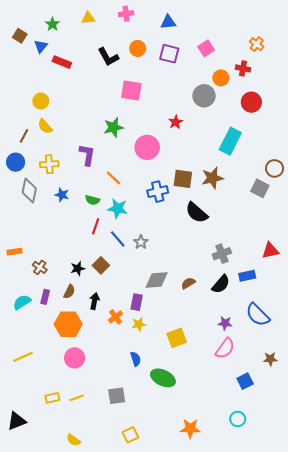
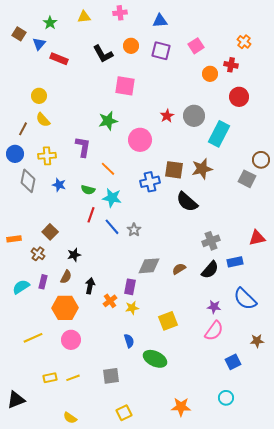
gray circle: (204, 96) -> (194, 116), moved
brown square: (101, 265) -> (50, 232), moved
yellow line: (23, 357) -> (33, 338), moved

